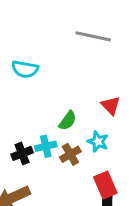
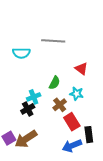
gray line: (93, 36) -> (53, 41), moved
cyan cross: (46, 146) -> (34, 97), moved
red rectangle: (105, 185) -> (72, 122), moved

